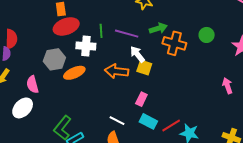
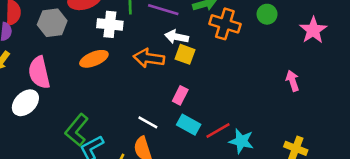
white arrow: (137, 54) -> (177, 37), turned -42
gray hexagon: (54, 59) -> (52, 23), moved
pink semicircle: (33, 84) -> (39, 73), size x1.4

